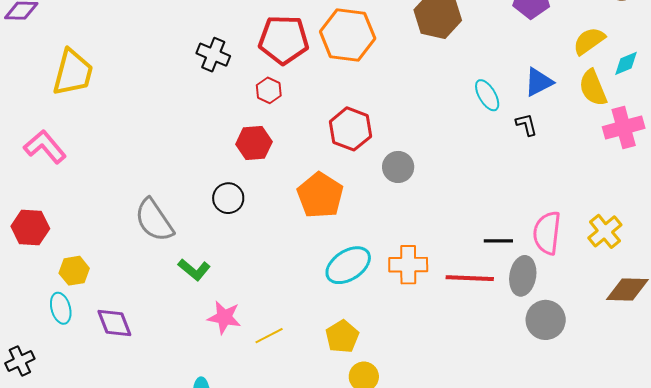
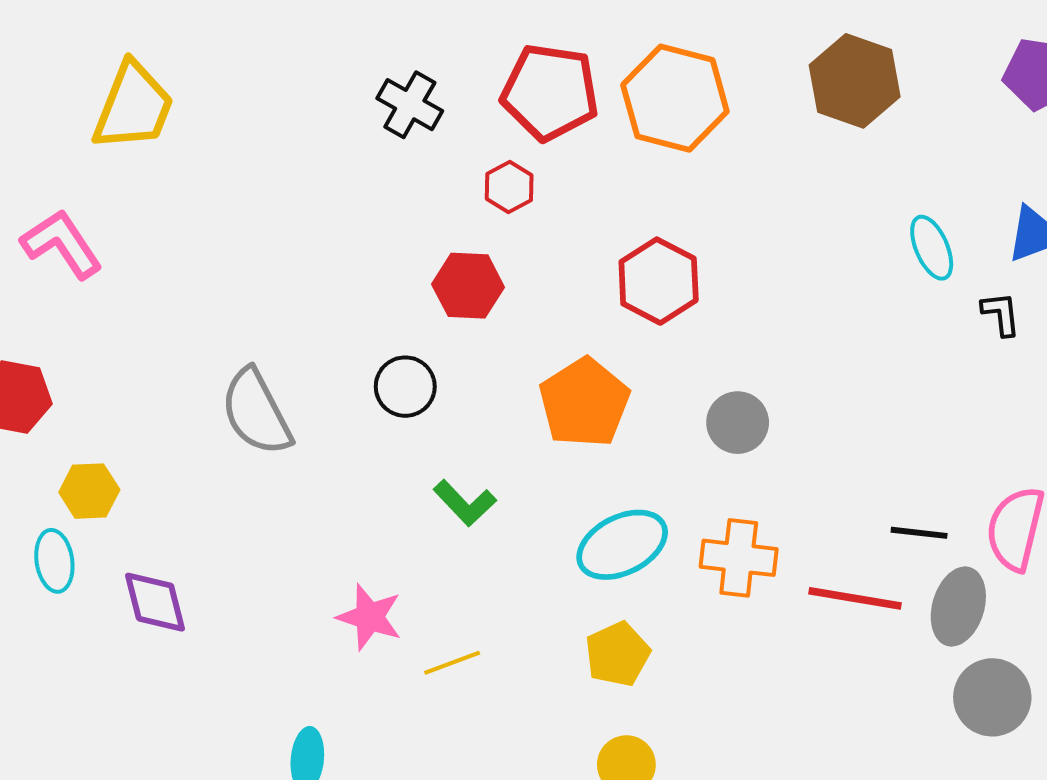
gray circle: (398, 167) -> (738, 423), moved
green L-shape: (194, 270) -> (465, 503), moved
yellow pentagon: (342, 336) -> (617, 654), moved

